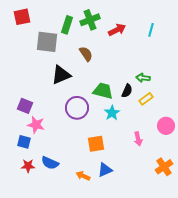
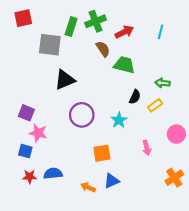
brown semicircle: (86, 54) -> (103, 49), moved
green arrow: (143, 78) -> (163, 83), moved
green trapezoid: (103, 91) -> (124, 65), moved
blue semicircle: (50, 163) -> (53, 173), turned 150

